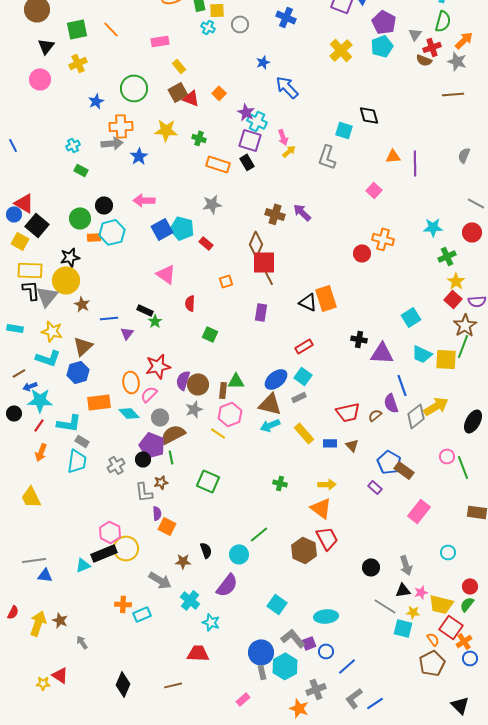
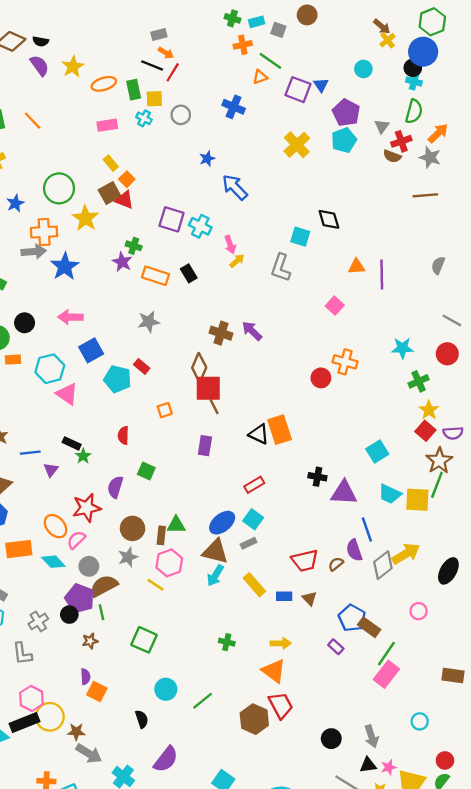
pink rectangle: (160, 41) -> (107, 125), moved
orange square: (219, 93) -> (127, 179), moved
purple star: (246, 112) -> (122, 262), moved
yellow star: (166, 130) -> (85, 218), moved, turned 30
purple square: (250, 140) -> (172, 219), moved
blue star: (139, 156) -> (65, 267), size x1.4
cyan pentagon: (182, 228) -> (118, 379), moved
cyan hexagon: (112, 232) -> (50, 369), moved
pink triangle: (166, 274) -> (67, 394), moved
purple semicircle: (183, 380) -> (115, 487), moved
orange ellipse: (131, 382) -> (56, 526), turned -35
cyan arrow: (270, 425) -> (215, 576), turned -36
green line: (463, 467) -> (386, 654), moved, turned 55
gray L-shape: (144, 492) -> (22, 654), moved
cyan circle: (239, 554) -> (166, 689), moved
brown star: (183, 561) -> (76, 732), moved

